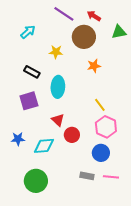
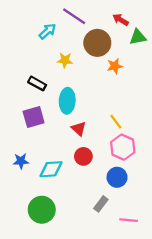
red arrow: (94, 16) -> (120, 20), moved
cyan arrow: (28, 32) -> (47, 31), moved
orange star: (94, 66) -> (115, 66), moved
red triangle: (58, 120) -> (79, 129), moved
gray rectangle: (87, 176) -> (101, 204), turned -64
pink line: (111, 177) -> (129, 220), moved

